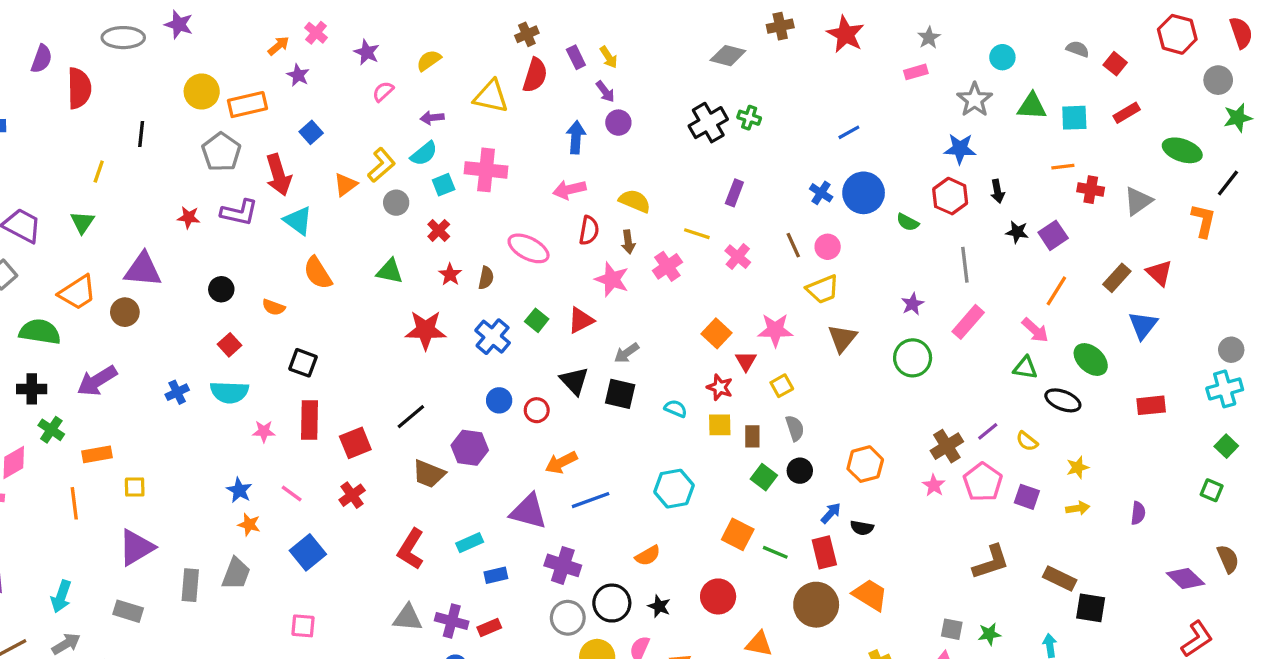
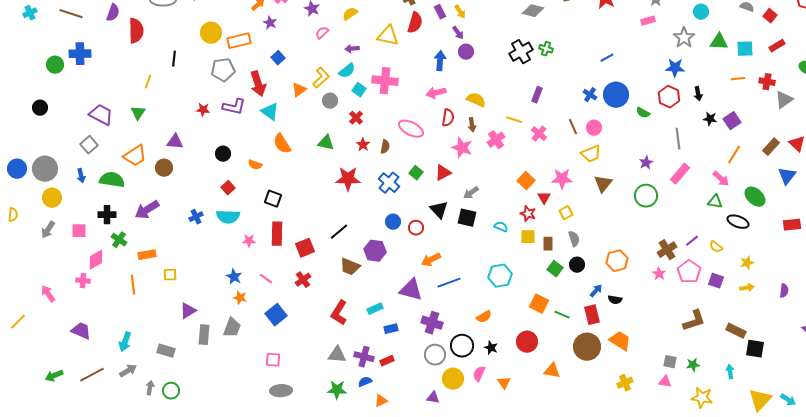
gray pentagon: (221, 152) -> (223, 70), turned 30
cyan square: (444, 185) -> (359, 90), turned -32
red cross: (1091, 190) -> (767, 82), moved
purple triangle: (143, 270) -> (175, 142), size x0.7
purple triangle: (136, 547) -> (188, 311), moved, size x0.7

